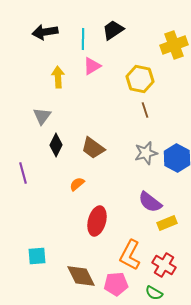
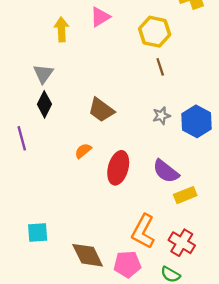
black diamond: (56, 145) -> (44, 104), moved
gray star: (146, 153) -> (161, 116), size x0.7
red ellipse: (97, 221) -> (118, 168), moved

